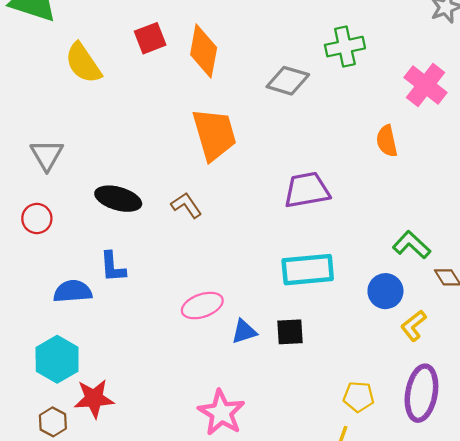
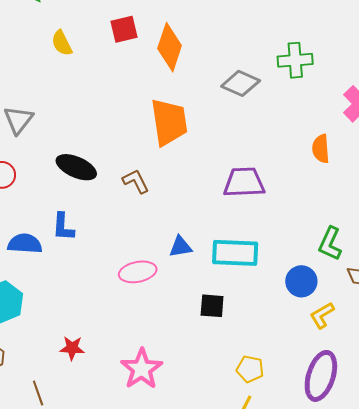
yellow semicircle: (83, 63) -> (62, 43), size x0.7
green L-shape: (412, 245) -> (330, 244), turned -116
blue triangle: (244, 332) -> (180, 247), moved
yellow pentagon: (359, 397) -> (250, 369), moved
red star: (94, 399) -> (72, 348), moved, size x0.7

